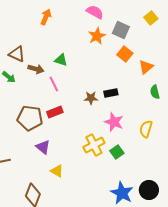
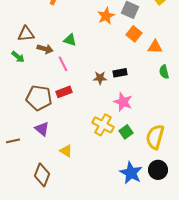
brown triangle: (17, 54) -> (26, 34), turned -30
orange triangle: (146, 67) -> (155, 47), turned 42
yellow semicircle: (146, 129) -> (155, 137), moved, size x1.4
yellow cross: (94, 145) -> (103, 125), turned -35
purple triangle: (43, 147) -> (42, 129), moved

